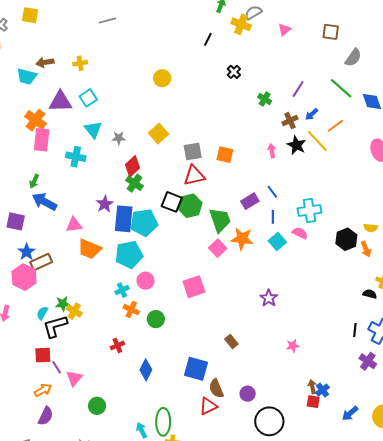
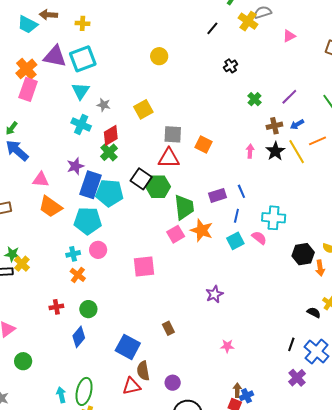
cyan square: (88, 98) -> (83, 59), size x1.5
cyan cross: (76, 157) -> (81, 124), moved
green circle: (156, 319) -> (88, 309), moved

